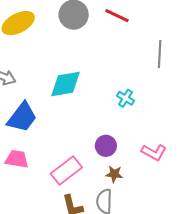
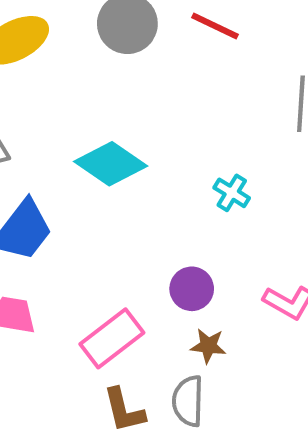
cyan diamond: (65, 84) -> (111, 164), turned 44

